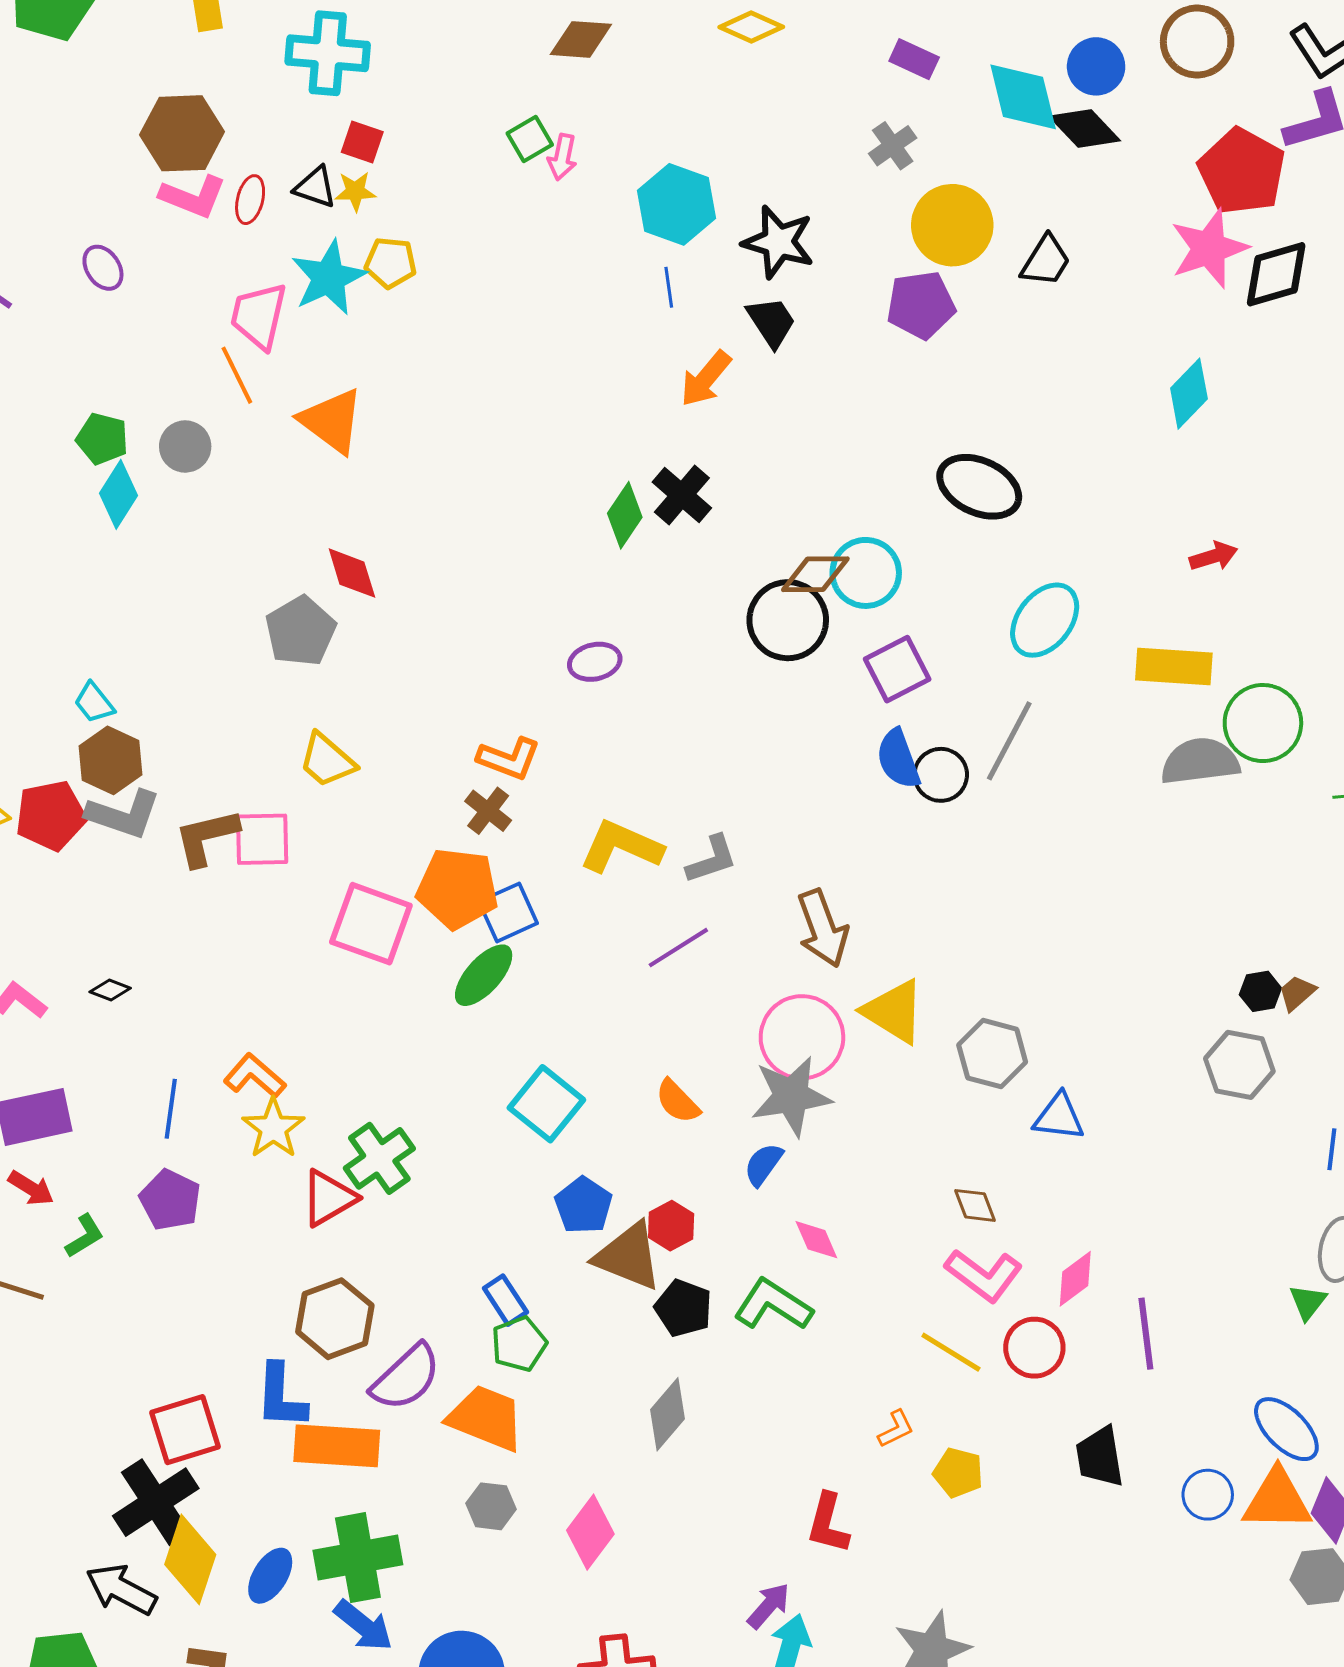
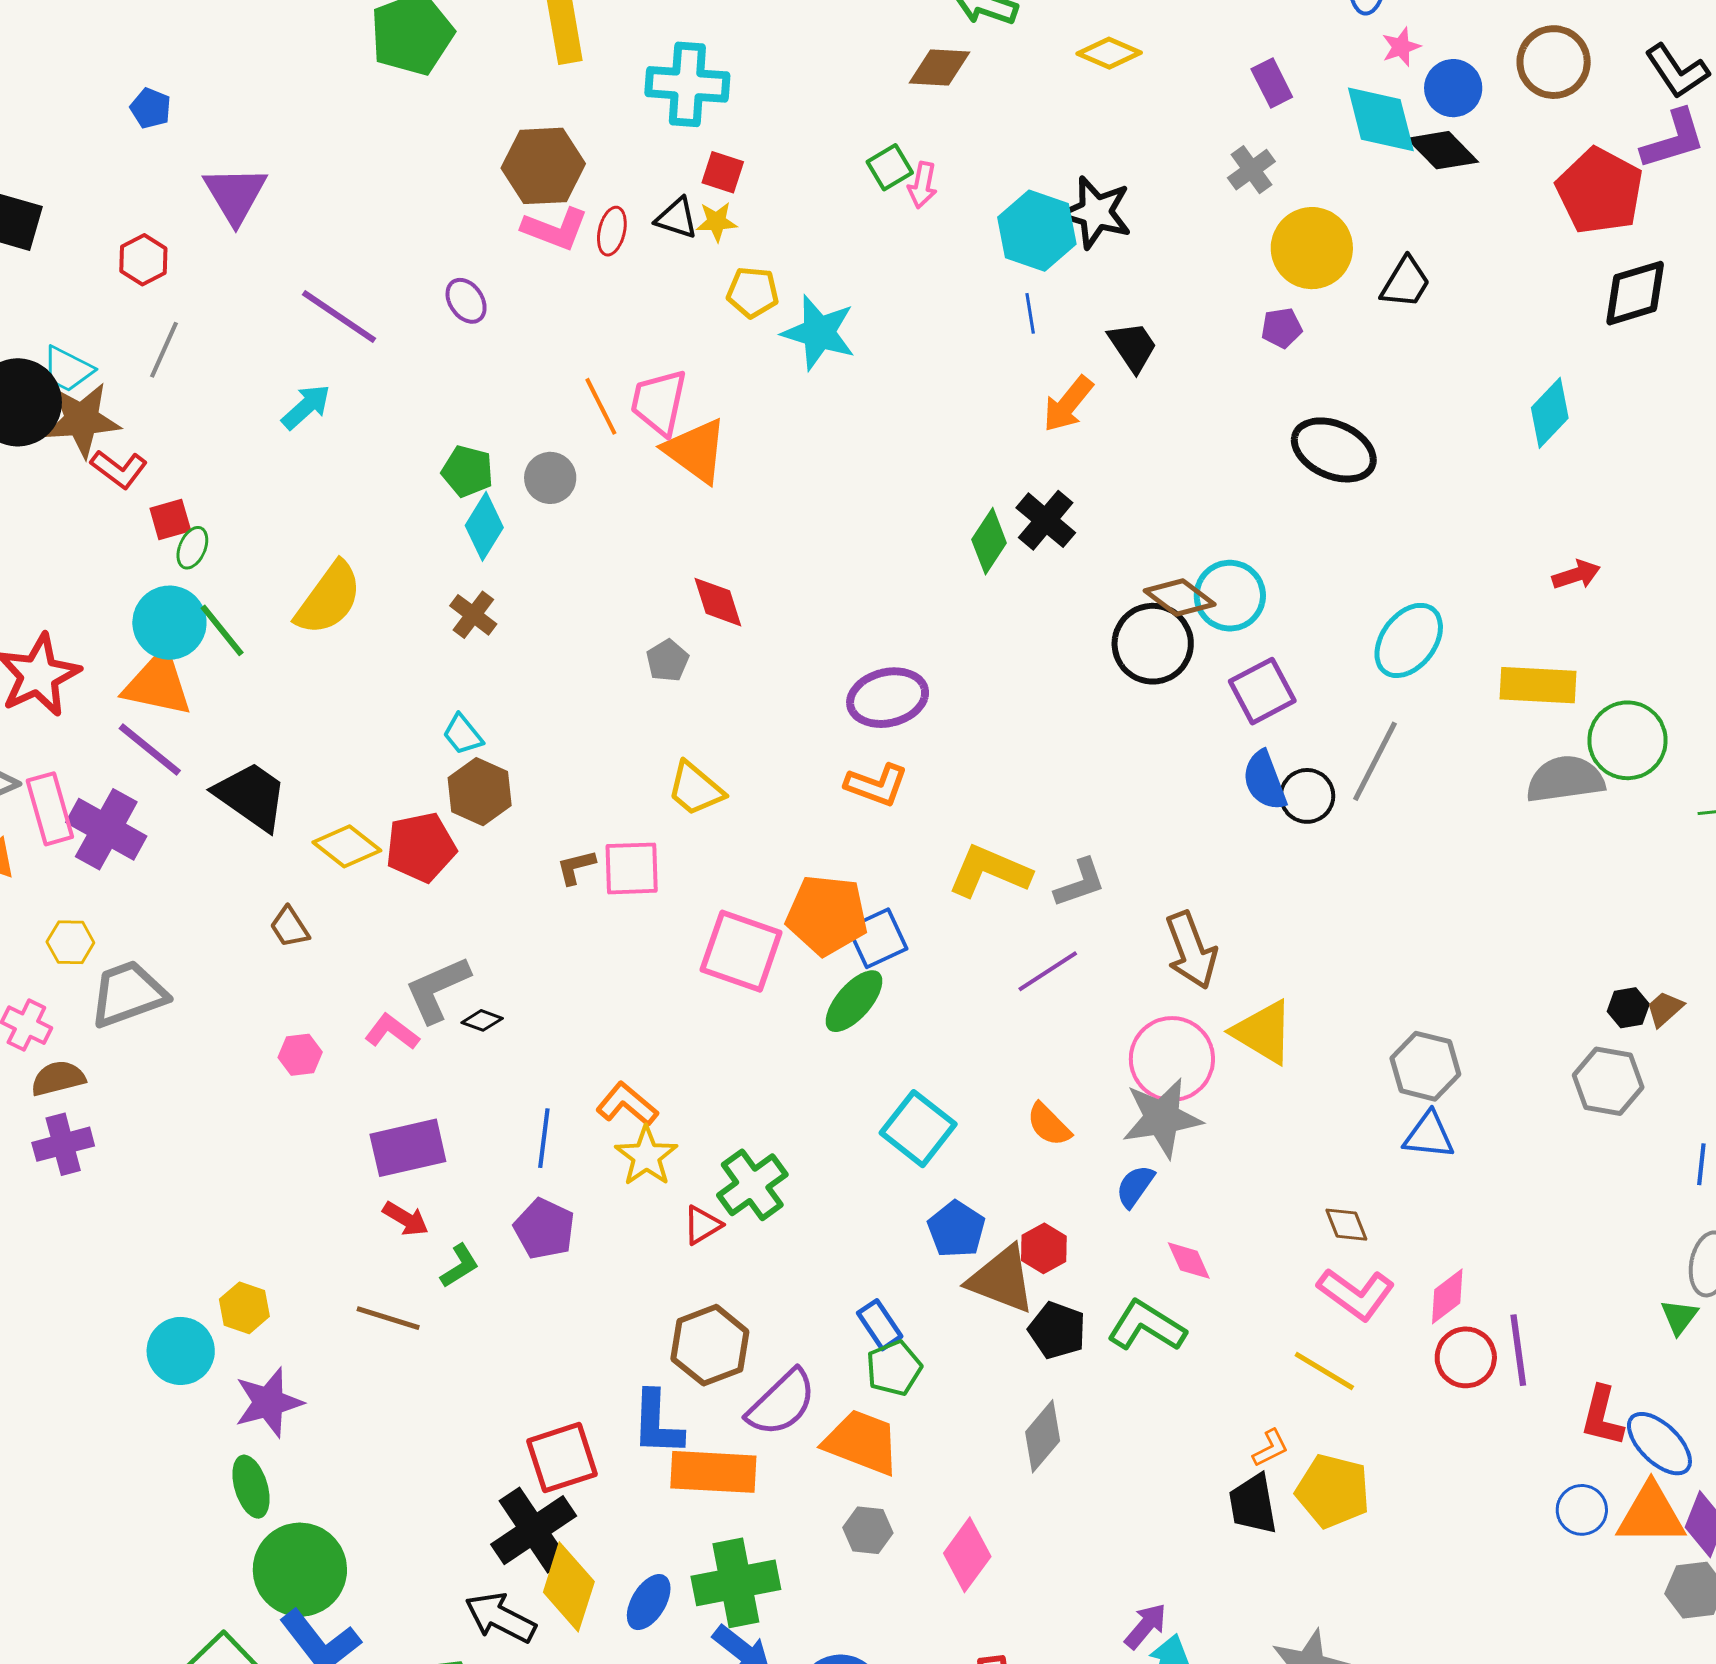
purple rectangle: (914, 59) -> (1272, 83), turned 39
black star: (778, 242) -> (1096, 212), moved
pink star: (1209, 248) -> (1401, 47), moved, size x0.5
cyan star: (329, 278) -> (819, 333), moved, turned -30
purple pentagon: (921, 305) -> (1282, 328), size x0.6
pink trapezoid: (259, 316) -> (659, 402), moved
black ellipse: (979, 487) -> (1334, 450), moved
brown diamond: (815, 574) -> (1180, 598), turned 38
gray pentagon: (301, 631) -> (667, 661), size x0.6
purple ellipse: (595, 662) -> (888, 698), moved, size x1.5
brown cross: (488, 811) -> (473, 615), moved
gray L-shape: (123, 814) -> (437, 989), moved, turned 138
brown L-shape: (206, 837) -> (576, 867), size x0.6
gray hexagon: (992, 1054) -> (1425, 1066), moved
red triangle: (329, 1198) -> (702, 1225), size x0.7
red circle: (1034, 1348) -> (1466, 1357), moved
black trapezoid: (1100, 1457) -> (1253, 1504), moved
yellow pentagon: (958, 1473) -> (1333, 1491), size x1.5
red L-shape: (828, 1523) -> (1602, 1416), moved

